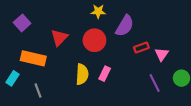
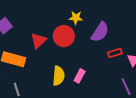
red circle: (94, 40) -> (64, 36), moved

